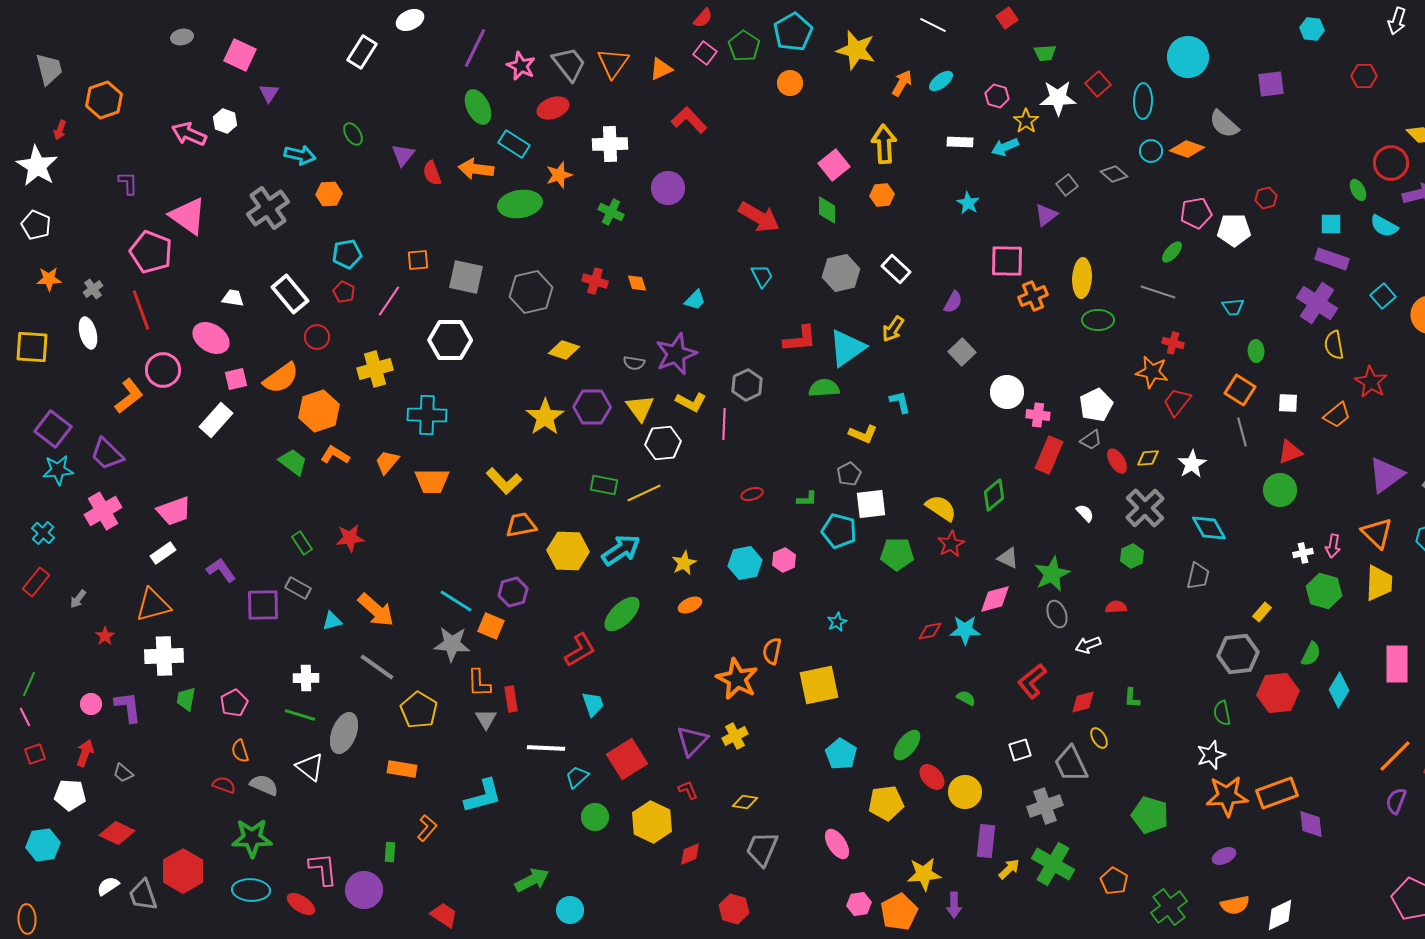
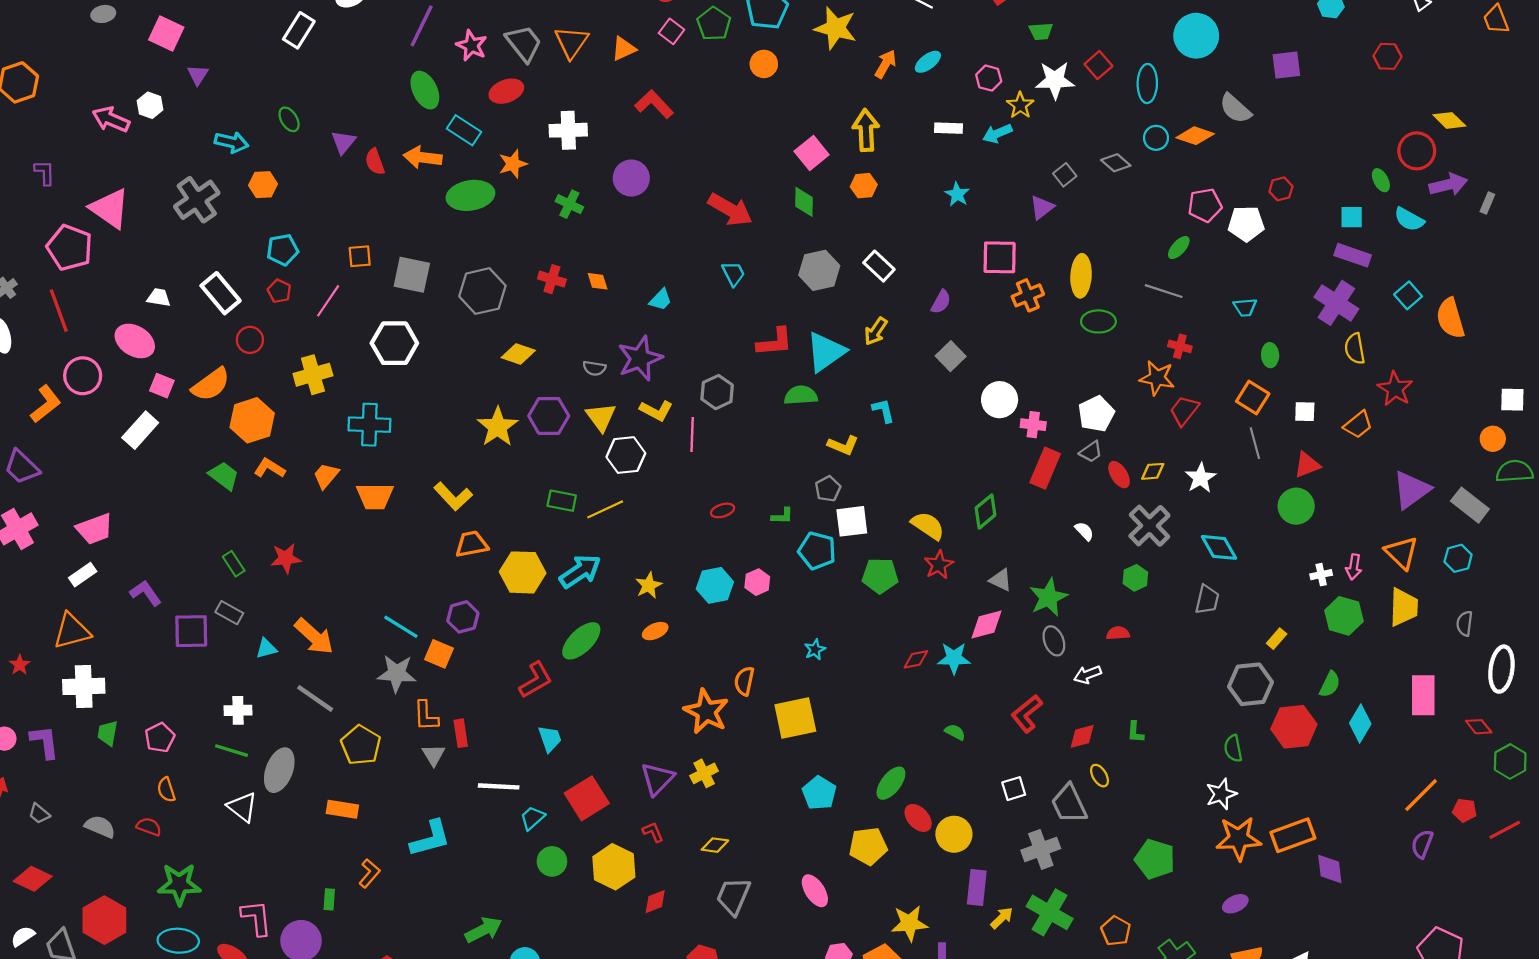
pink square: (236, 379) -> (162, 386), turned 35
gray semicircle: (264, 785) -> (100, 827), moved

